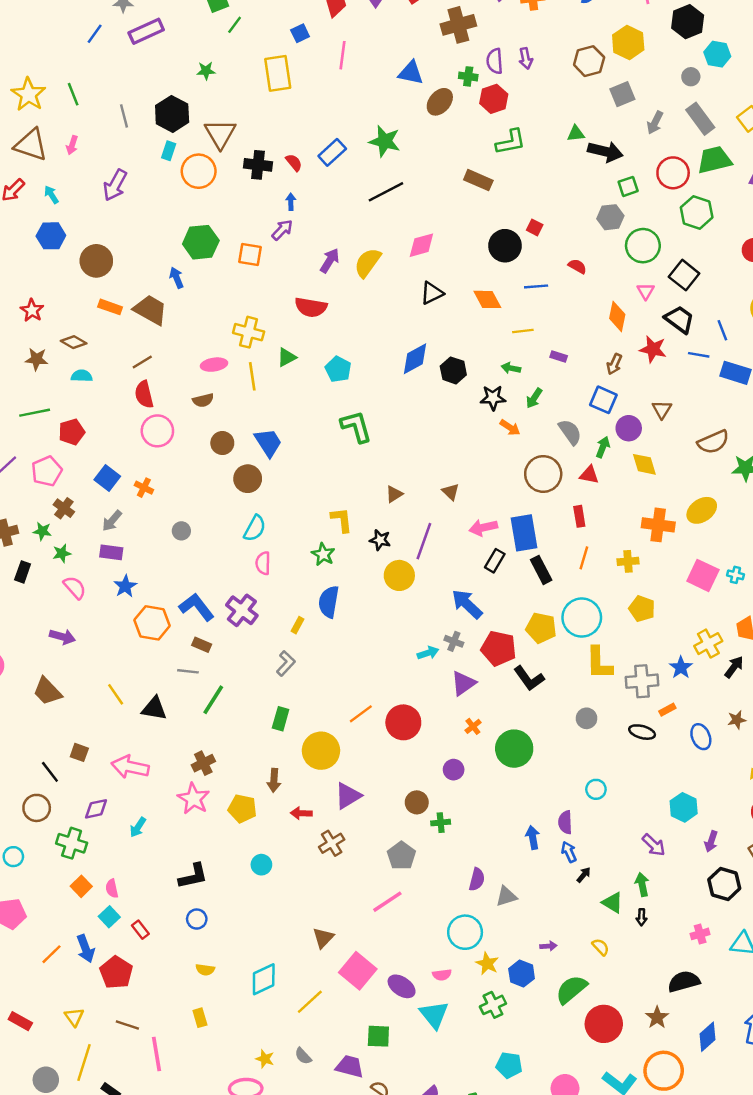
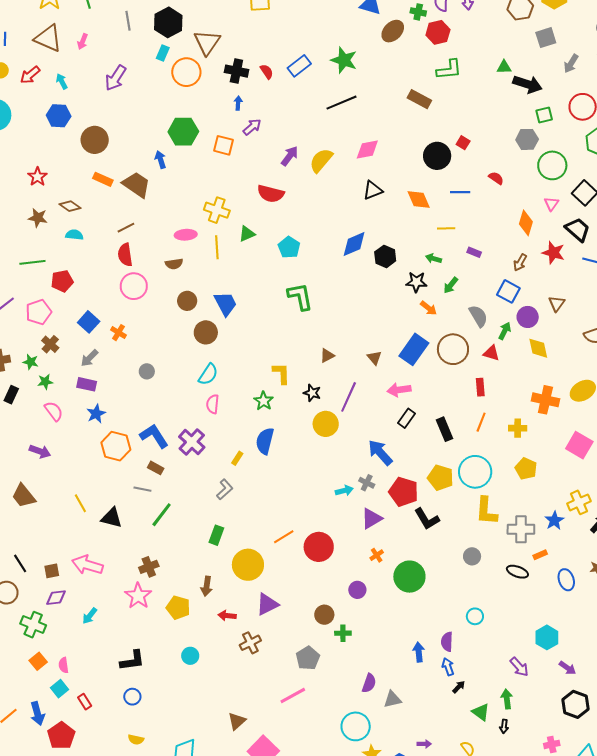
blue arrow: (291, 202) -> (238, 103), moved
blue rectangle: (524, 533) -> (414, 349), moved, turned 40
brown square: (79, 752) -> (52, 571), moved, turned -35
purple arrow: (711, 841) -> (567, 668), turned -78

